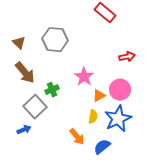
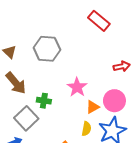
green cross: (52, 90) -> (44, 101), turned 32

